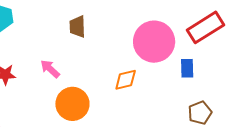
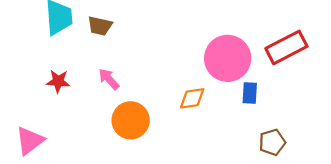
brown trapezoid: (77, 27) -> (100, 26), moved, turned -80
blue rectangle: (187, 68) -> (250, 93), moved

